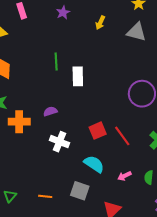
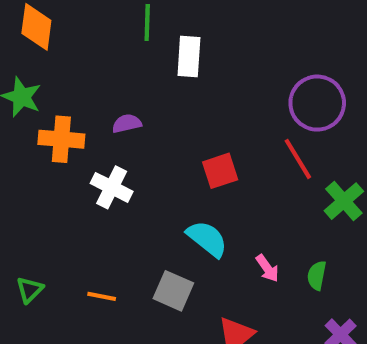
red line: (122, 136) -> (298, 159), moved
white cross: (60, 142) -> (112, 187), moved
pink arrow: (124, 176) -> (267, 268), turned -104

